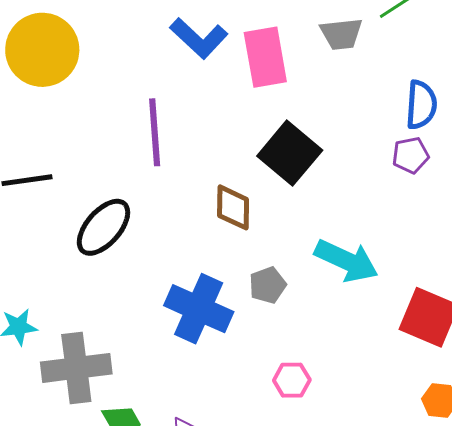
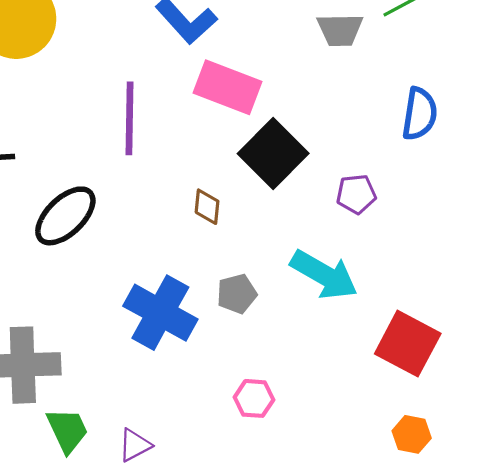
pink rectangle: (265, 57) -> (227, 87), moved, turned -64
purple pentagon: (411, 155) -> (356, 194), moved
brown diamond: (233, 207) -> (207, 207), size x0.7

